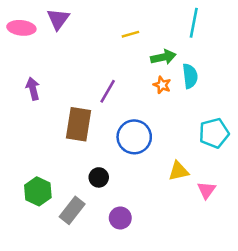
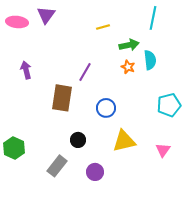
blue circle: (134, 137) -> (106, 108), size x0.7
yellow triangle: (179, 171) -> (124, 141), moved, size x1.4
green hexagon: (38, 191) -> (14, 148), moved

